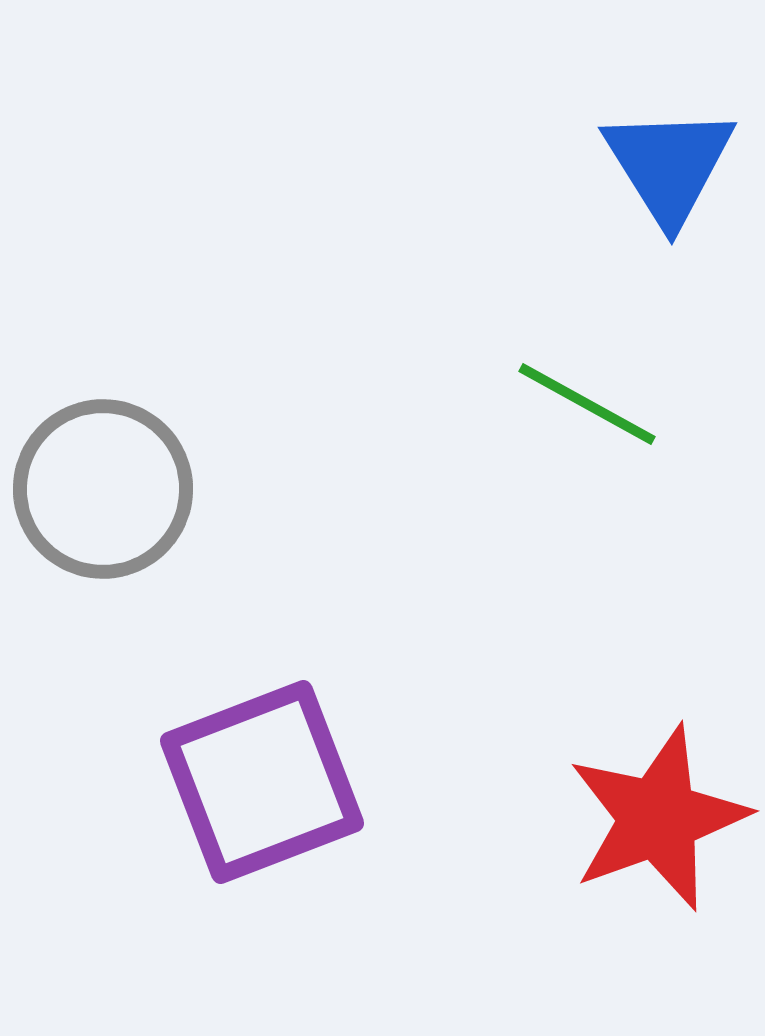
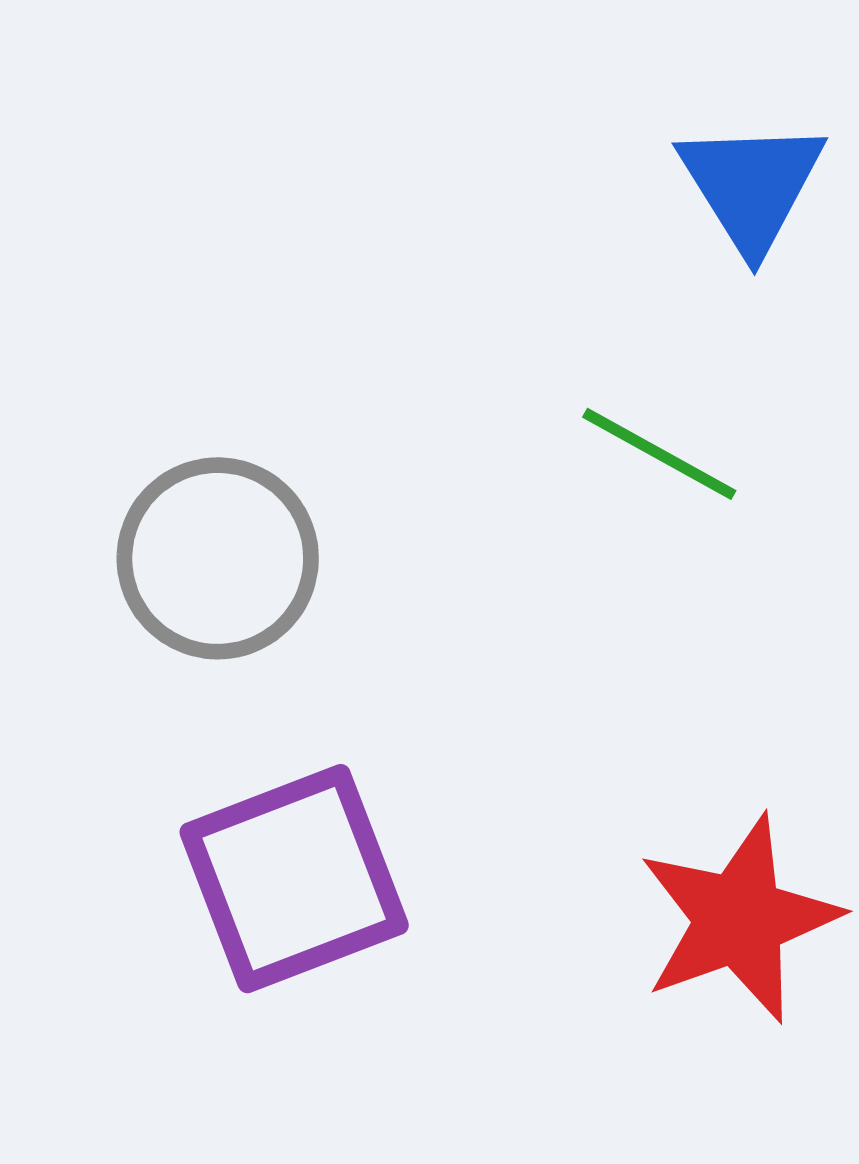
gray circle: (103, 489) -> (218, 558), moved

